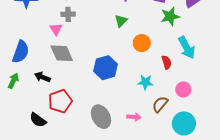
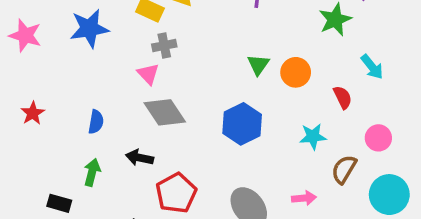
green triangle: (121, 21) -> (258, 65), moved
cyan arrow: (187, 48) -> (372, 67), size x0.7
blue semicircle: (21, 52) -> (96, 122), size x0.6

